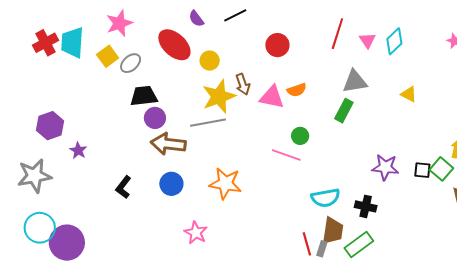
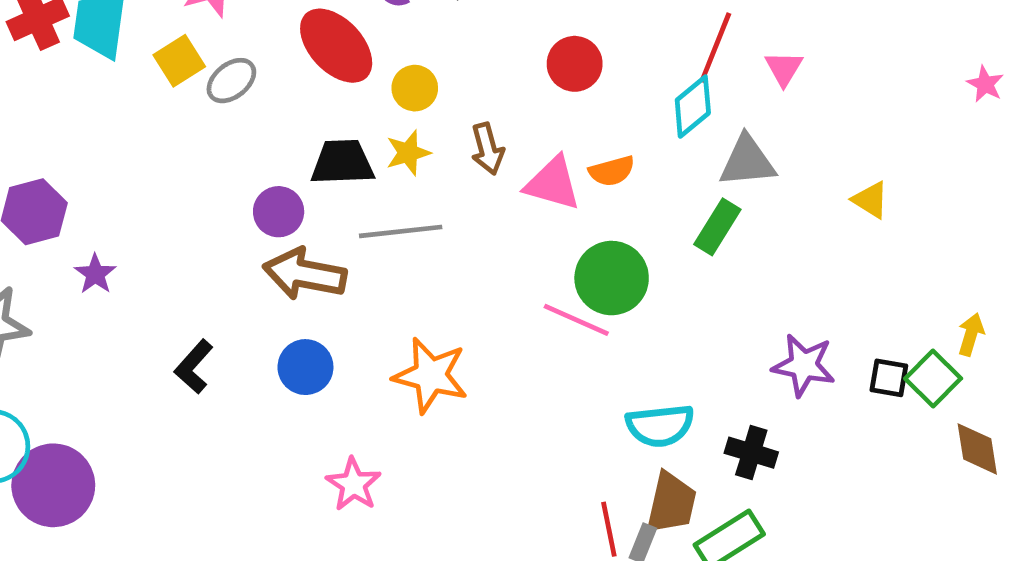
cyan diamond: (394, 41) -> (693, 107), moved
black trapezoid: (144, 96) -> (342, 162), moved
yellow star: (219, 96) -> (408, 153), moved, size x0.6
green circle: (300, 136) -> (612, 278), size x1.8

